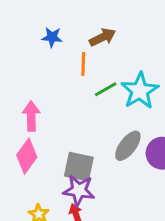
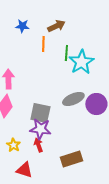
green line: (106, 89) -> (66, 53), moved, turned -56
gray ellipse: (128, 146) -> (73, 99), turned 30

